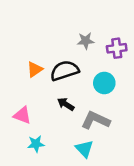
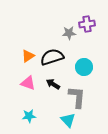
purple cross: (117, 48) -> (87, 24), moved
pink triangle: (22, 115) -> (28, 83), moved
gray L-shape: (96, 120) -> (77, 97), turned 70

